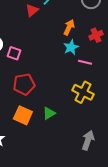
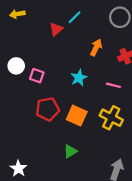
cyan star: (71, 47) -> (79, 78), moved
green triangle: (49, 113) -> (70, 151), moved
orange square: (23, 115) -> (77, 116), moved

